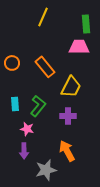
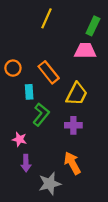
green rectangle: (86, 24) -> (93, 26), turned 30
cyan rectangle: (15, 104) -> (29, 92), moved
pink star: (27, 129) -> (19, 139), moved

